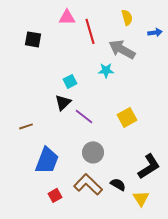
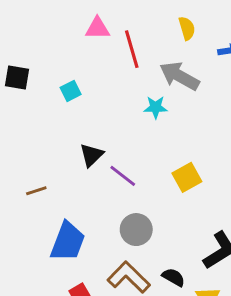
black square: (33, 39) -> (17, 78), moved
cyan square: (70, 81) -> (71, 91), moved

